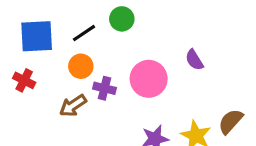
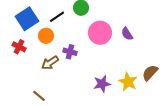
blue square: (37, 36) -> (27, 19), turned -30
orange circle: (81, 66) -> (46, 36), moved
pink circle: (149, 79) -> (100, 33), moved

